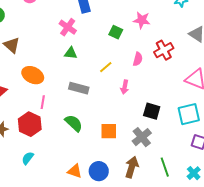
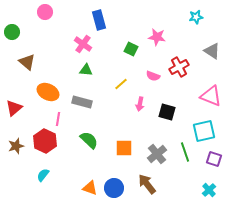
pink semicircle: (138, 59) -> (153, 76), turned 96
gray rectangle: (79, 88) -> (82, 102), moved
black square: (152, 111) -> (167, 112), moved
brown arrow: (132, 167) -> (147, 184), turned -55
green line: (165, 167) -> (185, 152), moved

